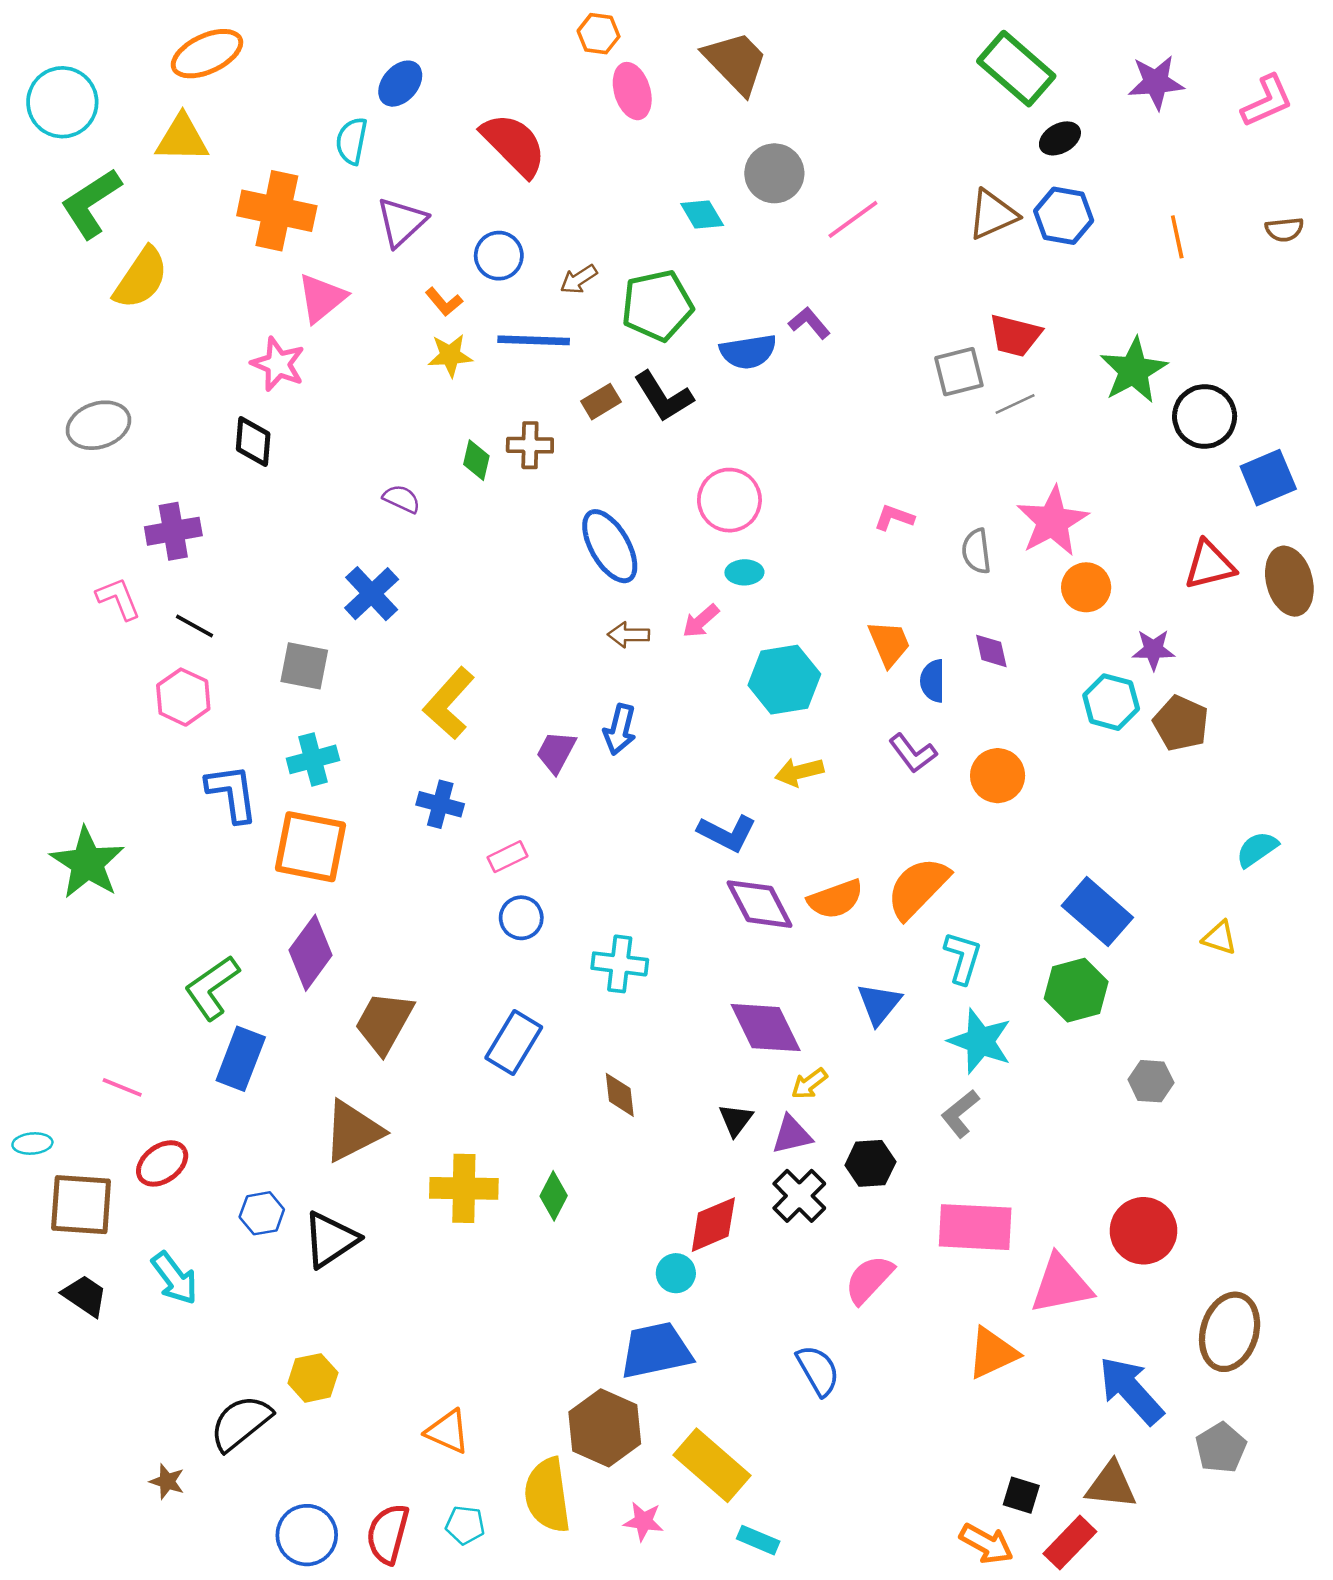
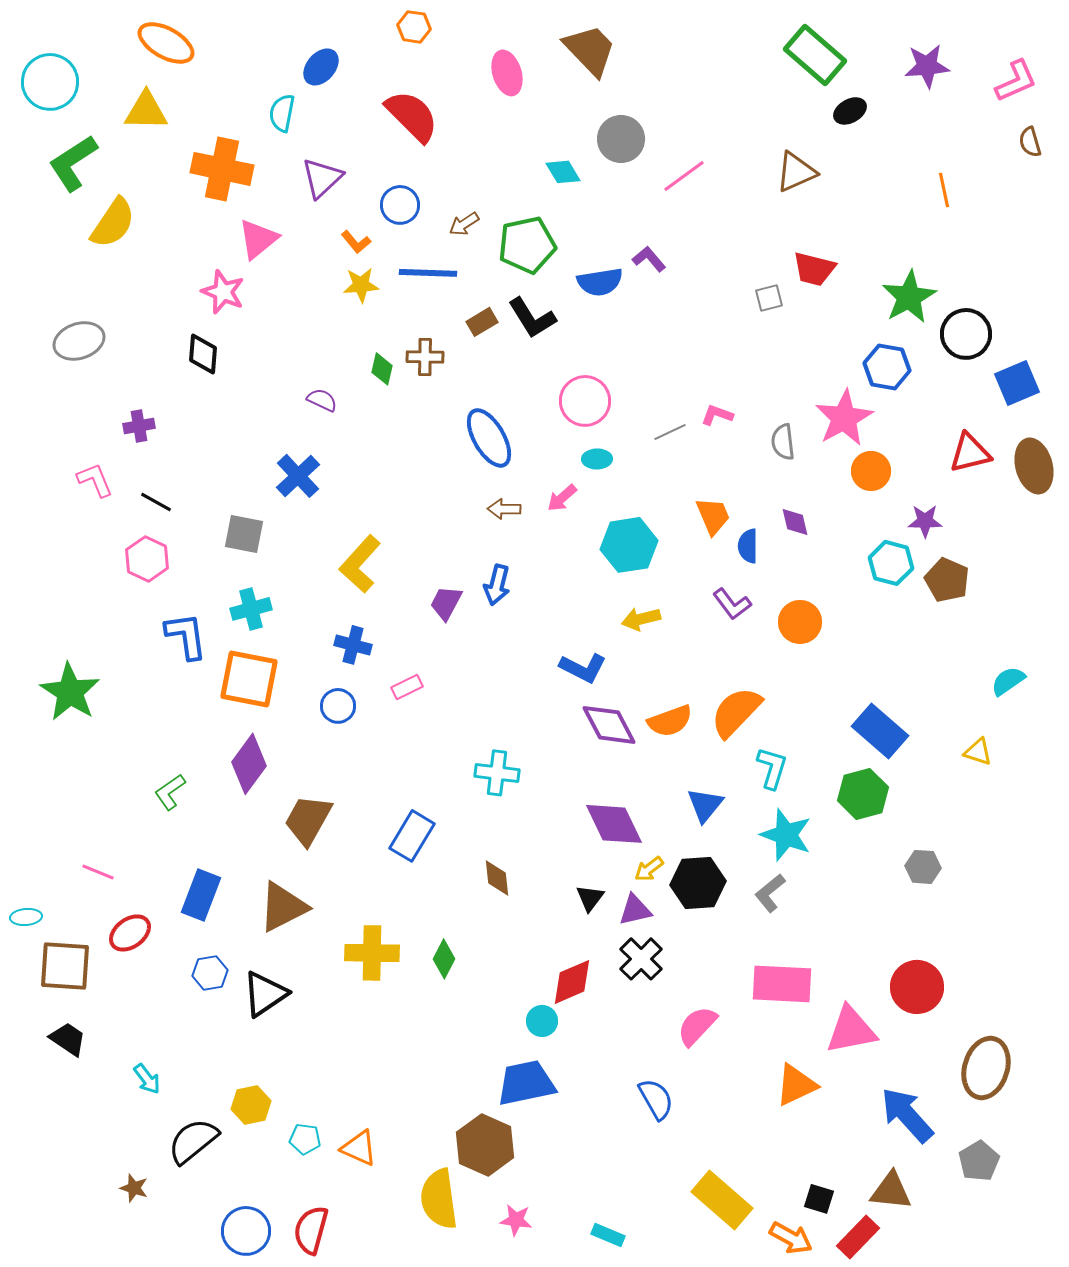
orange hexagon: (599, 34) -> (414, 27), moved
orange ellipse: (207, 54) -> (166, 43), turned 54
blue hexagon: (1064, 216) -> (887, 367), moved
brown semicircle: (1284, 229) -> (1030, 142), moved, turned 80
gray square: (959, 372) -> (769, 298), size x0.7
gray line: (1015, 404) -> (670, 432), moved
purple cross: (173, 531) -> (139, 426), size x0.7
blue circle: (521, 918) -> (338, 706), moved
green L-shape: (212, 988) -> (170, 792), size x0.7
blue rectangle: (241, 1059) -> (201, 895), moved
black hexagon: (870, 1163) -> (698, 883), moved, size x1.4
cyan arrow: (175, 1278) -> (147, 1079), moved, size x0.7
yellow rectangle: (712, 1465) -> (722, 1200), moved
cyan pentagon: (465, 1525) -> (305, 1139), moved

